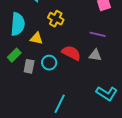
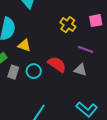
yellow cross: (56, 19) -> (68, 25), moved

